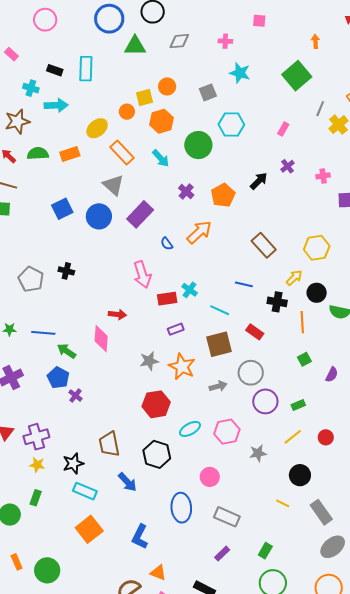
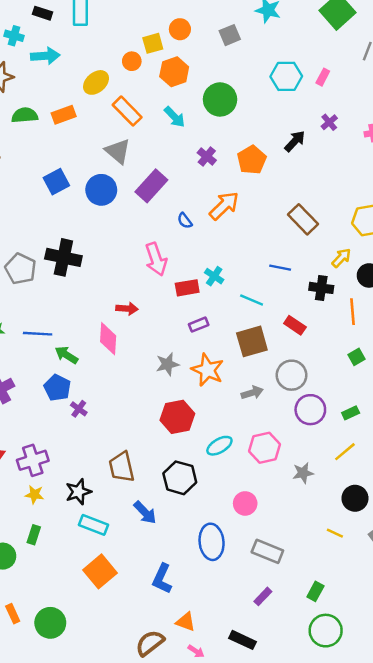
cyan hexagon: (231, 125) -> (286, 76), moved
black cross: (66, 271) -> (63, 257), size x1.8

